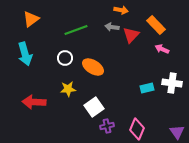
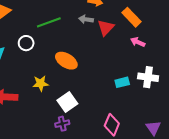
white circle: (65, 58) -> (26, 43), moved
purple cross: (107, 126) -> (62, 124), moved

